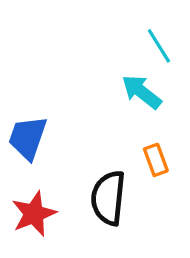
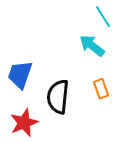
black semicircle: (108, 198) -> (58, 97), moved

